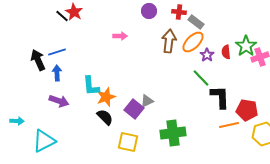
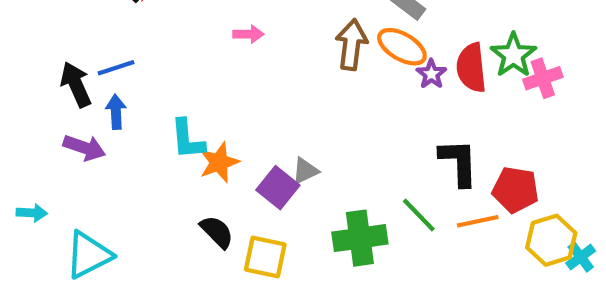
orange ellipse: (193, 42) -> (402, 47), turned 75
red semicircle: (226, 52) -> (471, 68), size x1.6
green line: (201, 78) -> (419, 215), moved
purple arrow: (59, 101) -> (84, 148), moved
black semicircle: (105, 117) -> (217, 232), moved

